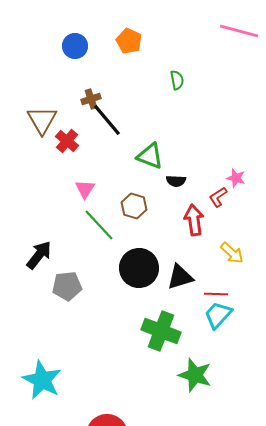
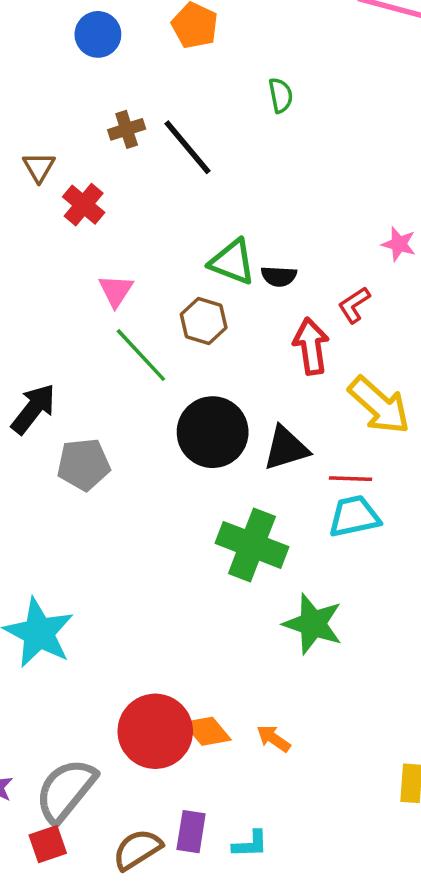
brown triangle: (42, 120) -> (39, 167), size x0.6
black line: (107, 120) -> (187, 147), moved
green triangle: (150, 156) -> (232, 262), moved
pink star: (236, 178) -> (399, 244), moved
yellow arrow: (232, 253) -> (379, 405), size x1.5
cyan trapezoid: (218, 315) -> (354, 516), turned 36

